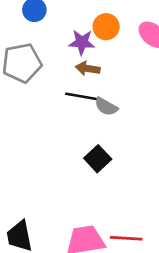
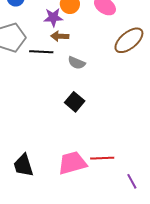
black line: (81, 96) -> (41, 52), moved

